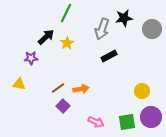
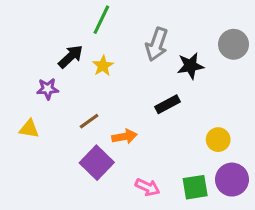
black star: (124, 18) -> (191, 66), moved
black rectangle: (109, 56) -> (167, 104), moved
brown line: (58, 88) -> (89, 121), moved
purple square: (63, 106) -> (97, 163), size x1.5

